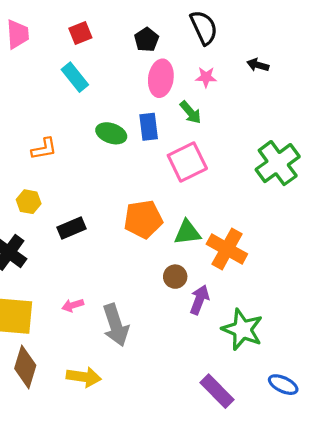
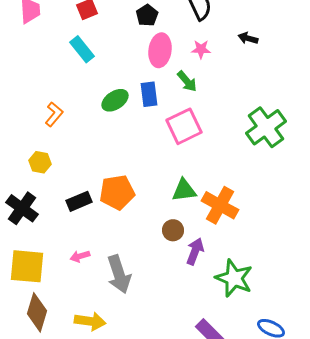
green ellipse: (111, 133) -> (115, 100), turned -52
orange L-shape: (44, 149) -> (54, 114), turned -40
orange pentagon: (143, 219) -> (117, 192), moved
black rectangle: (72, 228) -> (79, 201), moved

